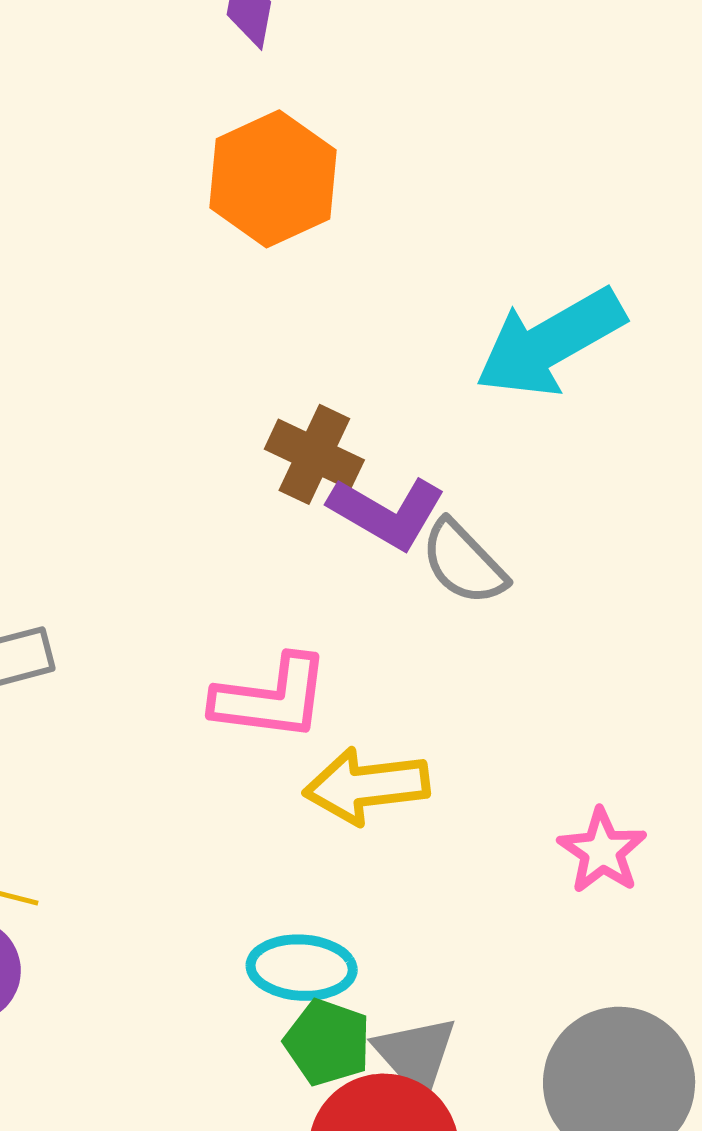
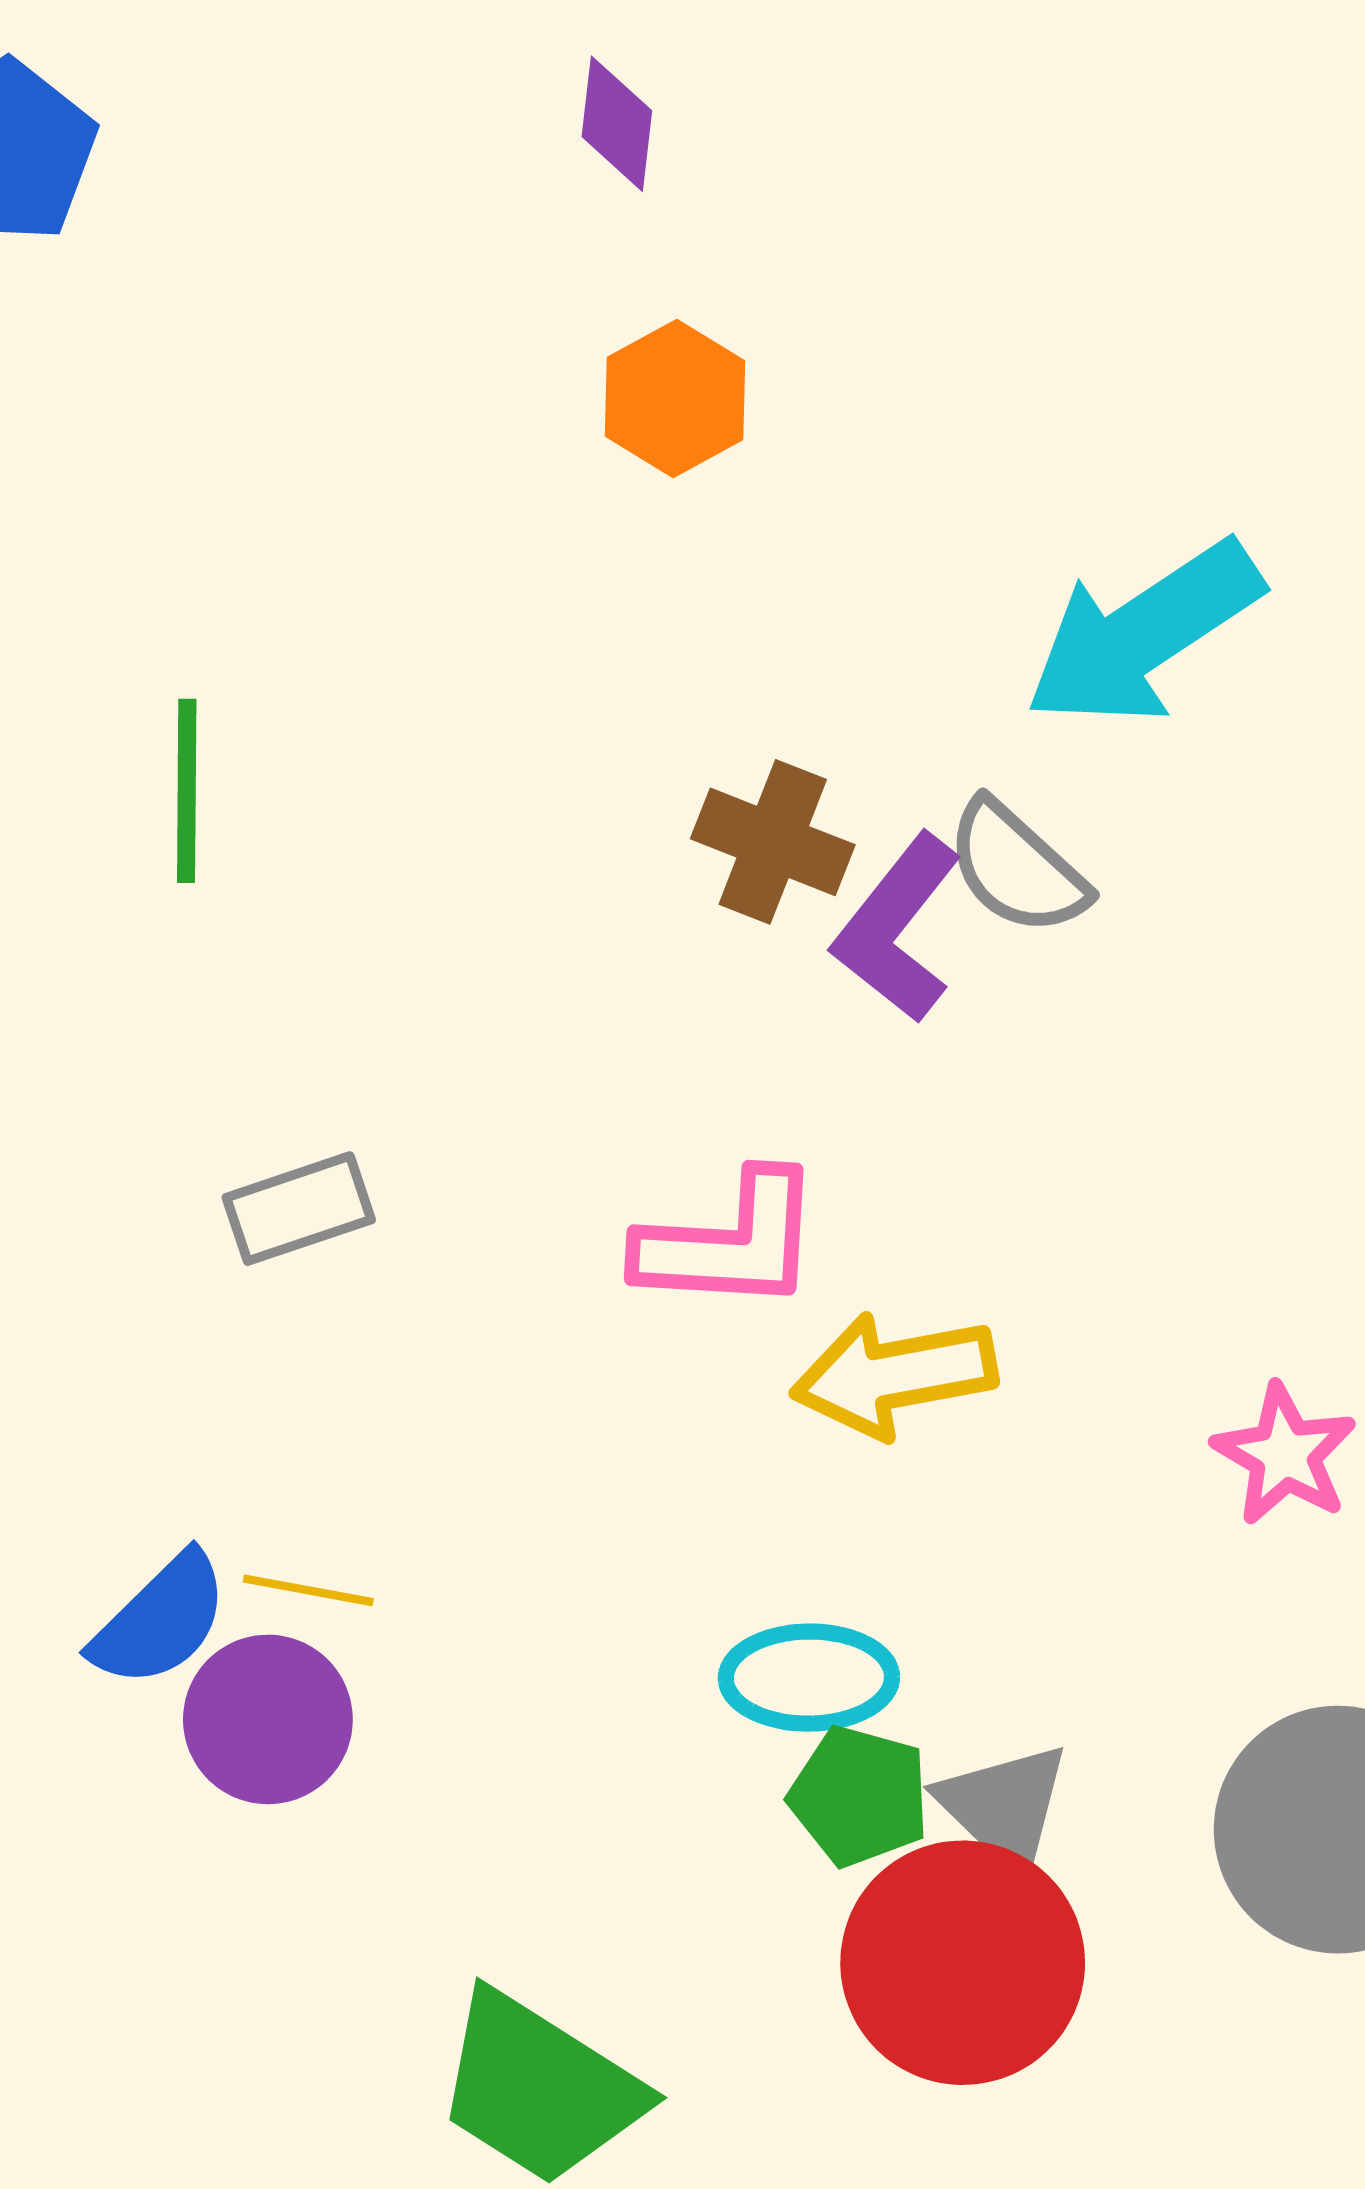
orange hexagon: (273, 179) -> (675, 399), size x0.7
purple L-shape: (387, 513) -> (897, 928), turned 102
gray semicircle: (464, 563) -> (1017, 868), moved

